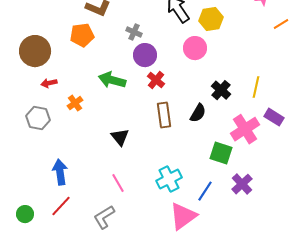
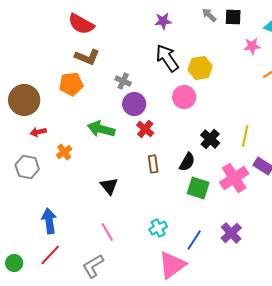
brown rectangle: (164, 115) -> (153, 164), size x0.7
green square: (221, 153) -> (198, 188), moved
cyan cross: (169, 179) -> (158, 228), size x0.7

